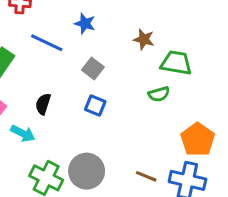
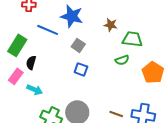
blue star: (85, 24) -> (72, 16), size x1.6
black semicircle: (43, 104) -> (31, 63), moved
orange pentagon: (198, 139) -> (153, 73), moved

